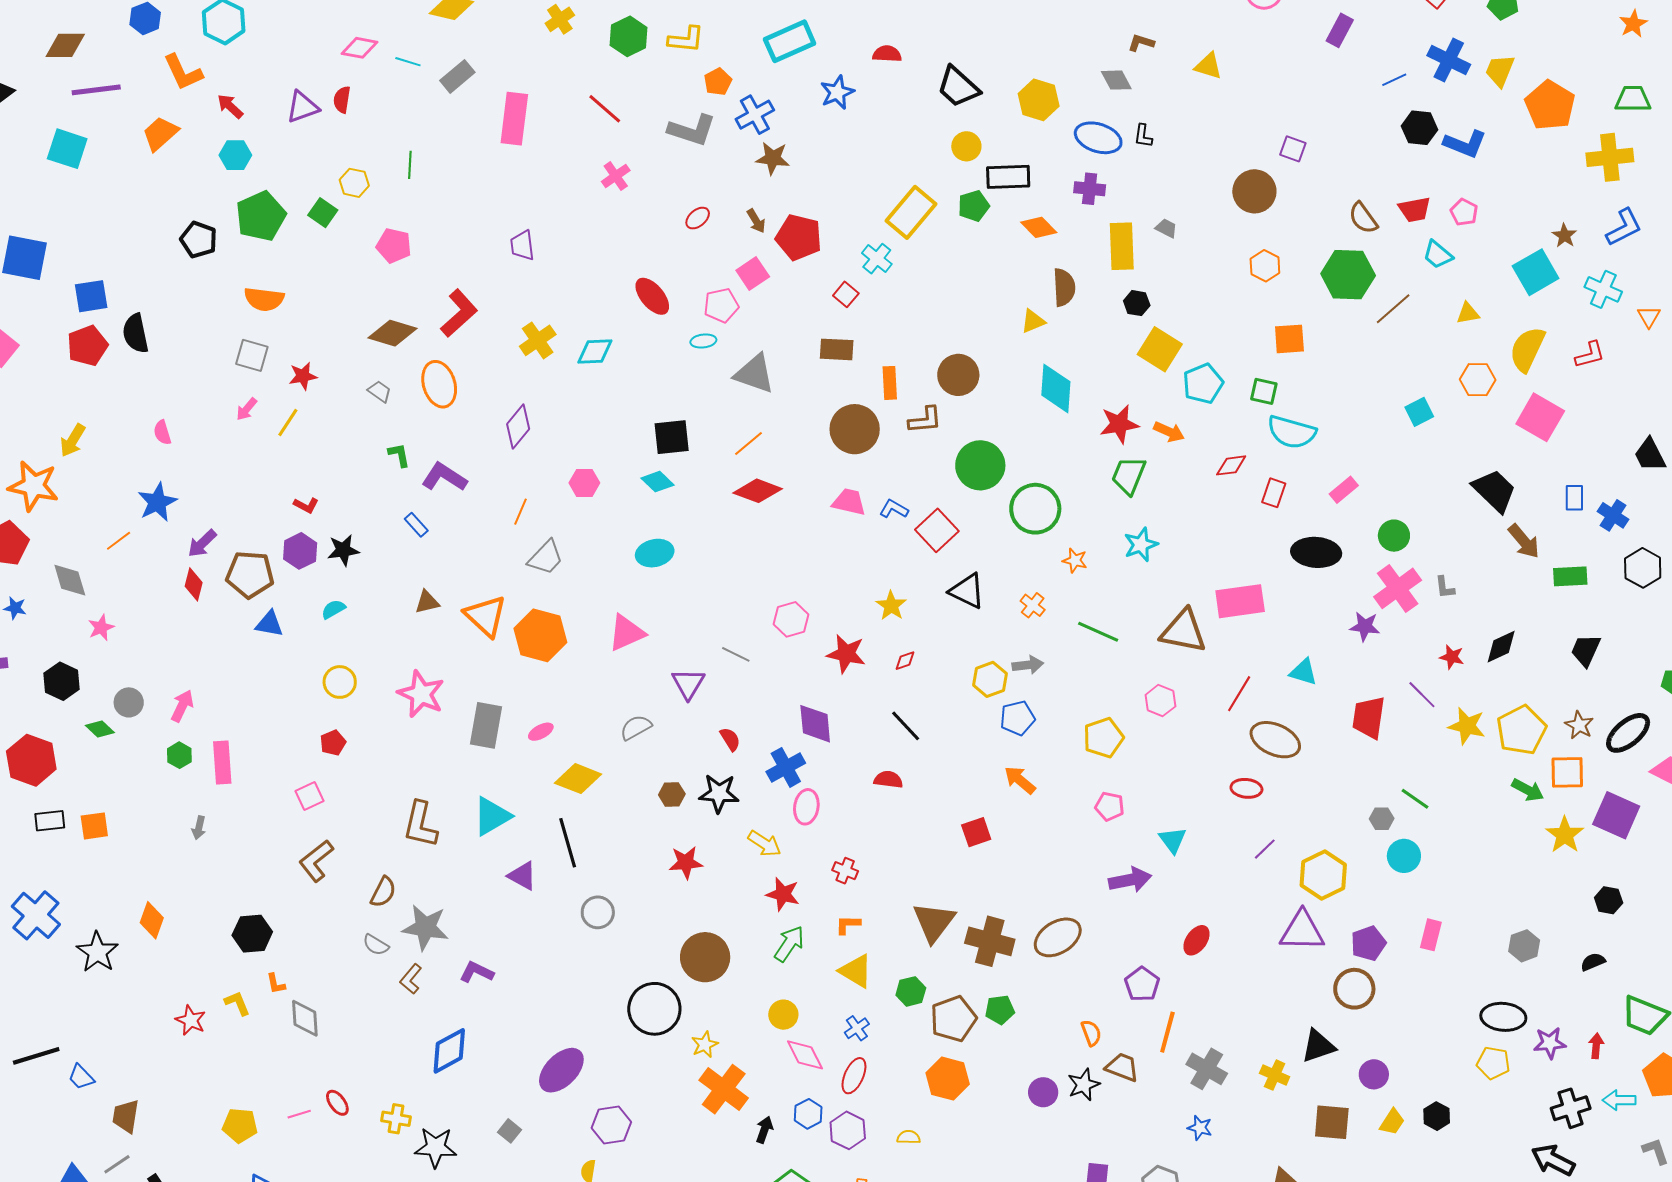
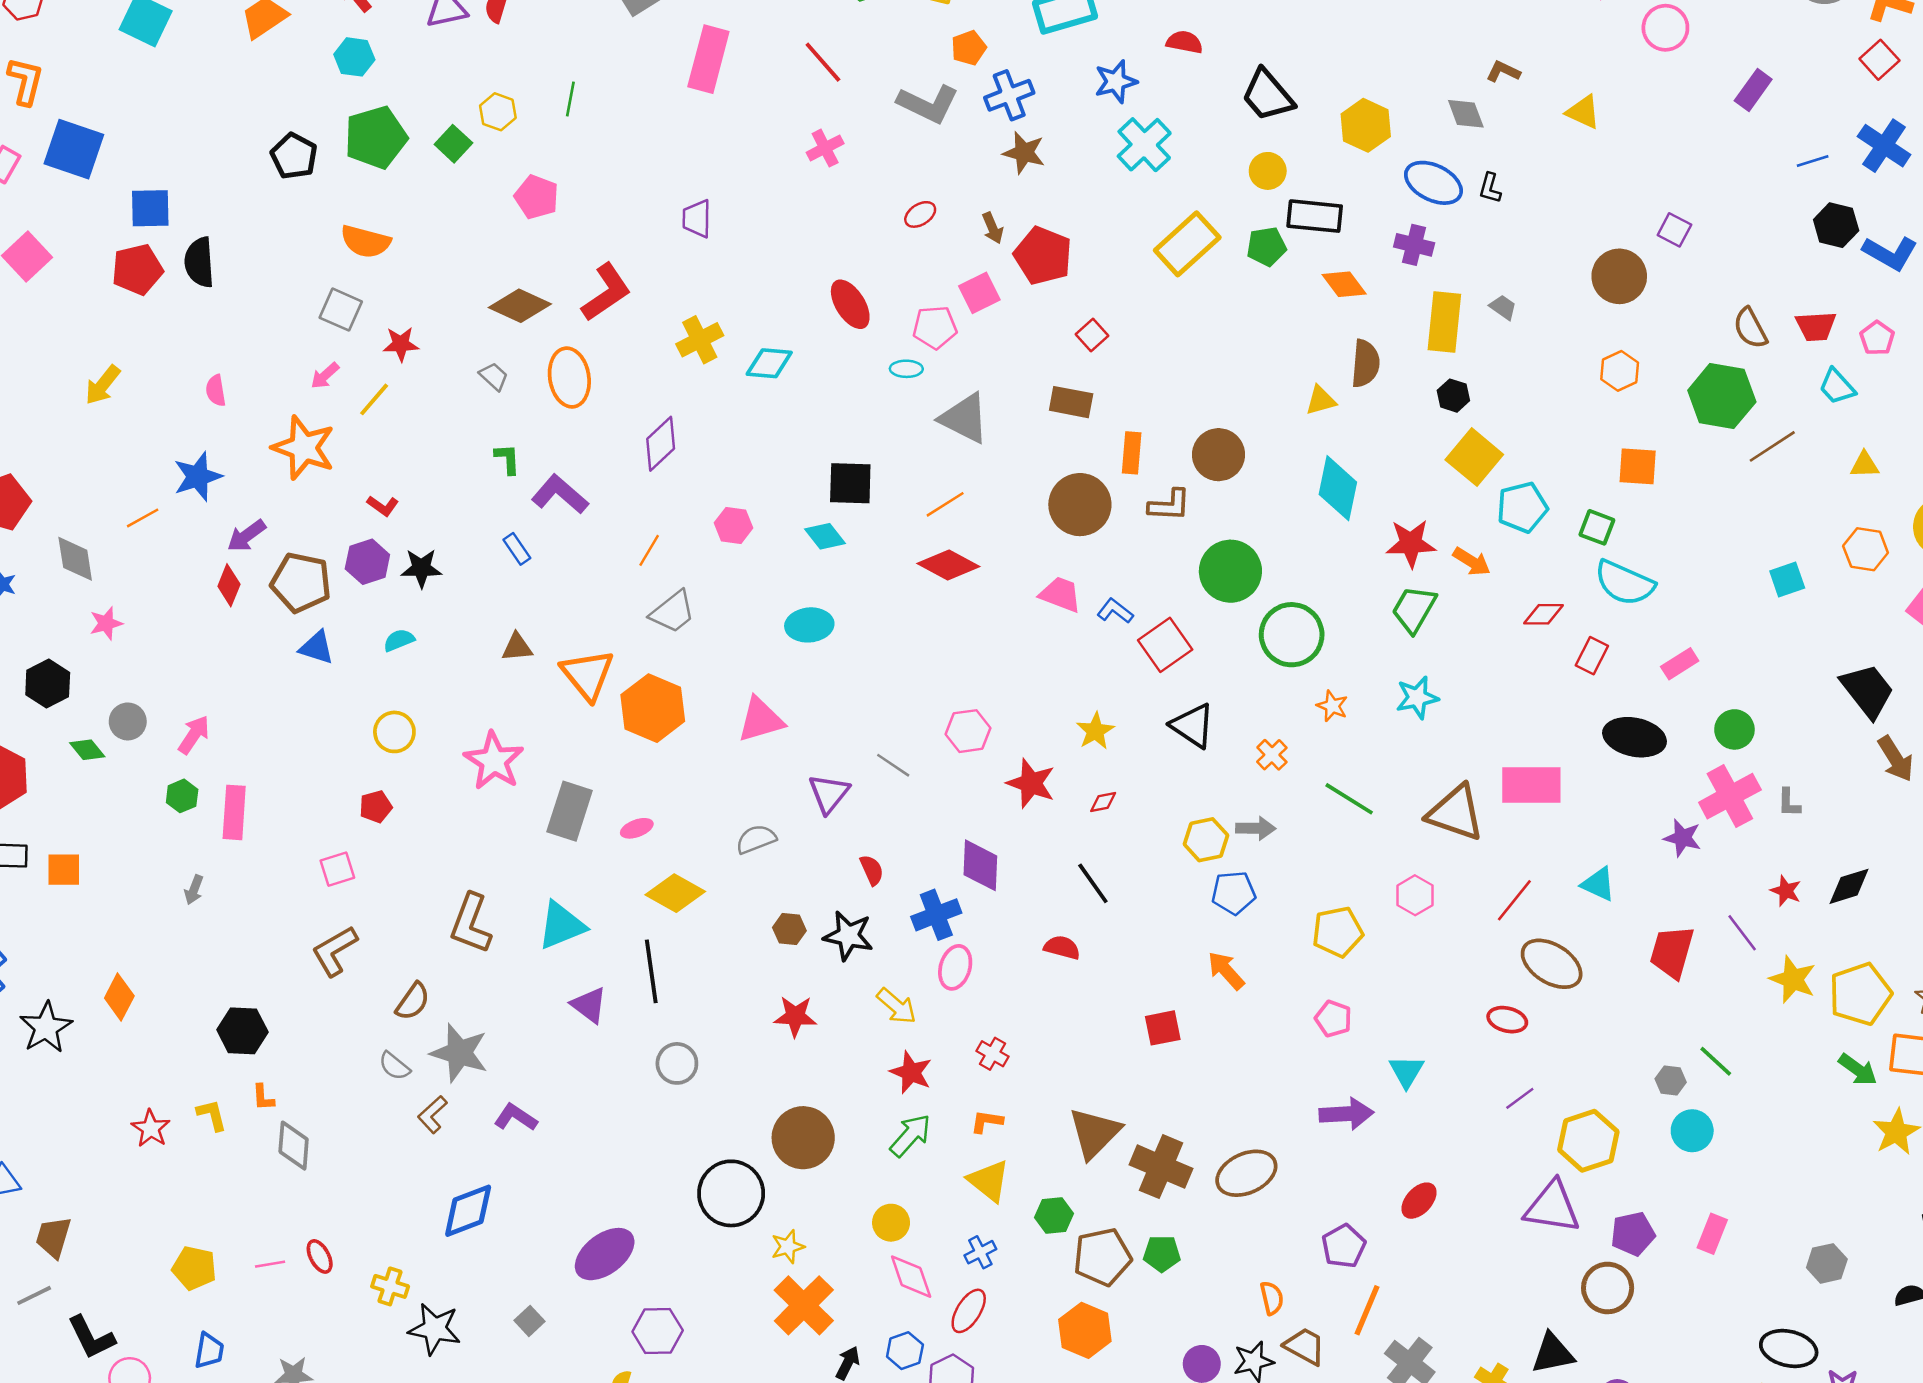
cyan cross: (877, 259) -> (1144, 145), moved, size x1.4
orange star: (33, 486) -> (304, 448), moved

